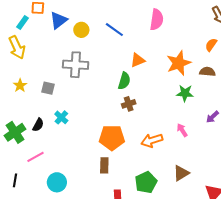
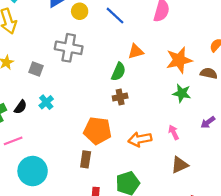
brown triangle: (181, 173) -> (180, 165), moved
cyan circle: (57, 182) -> (33, 171), size x1.4

